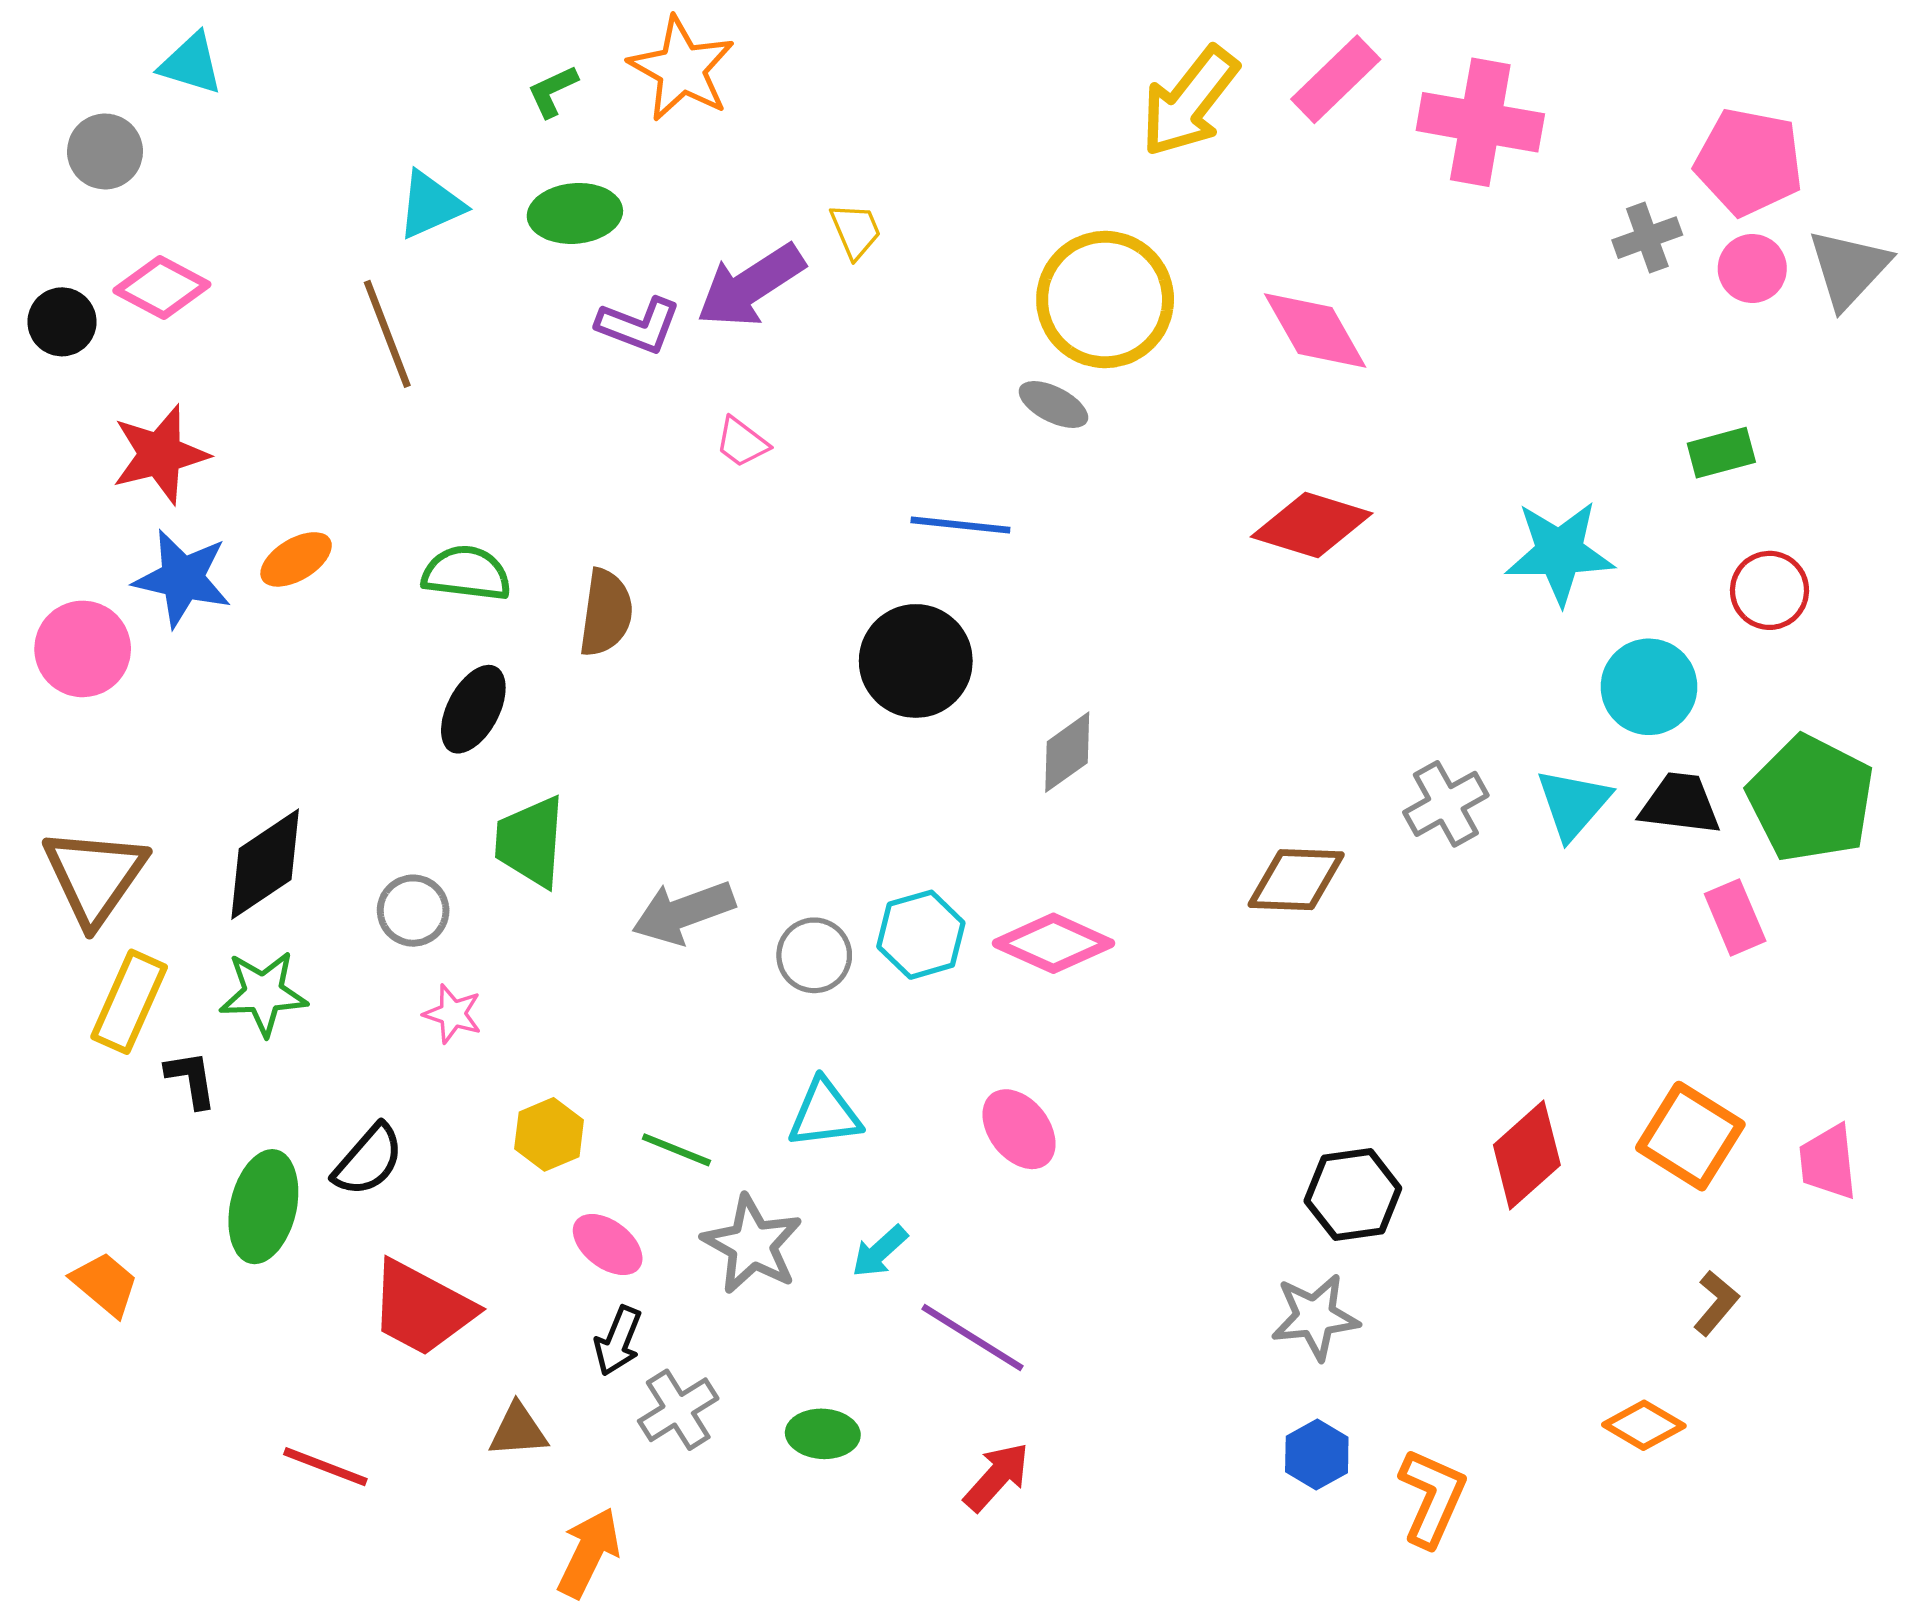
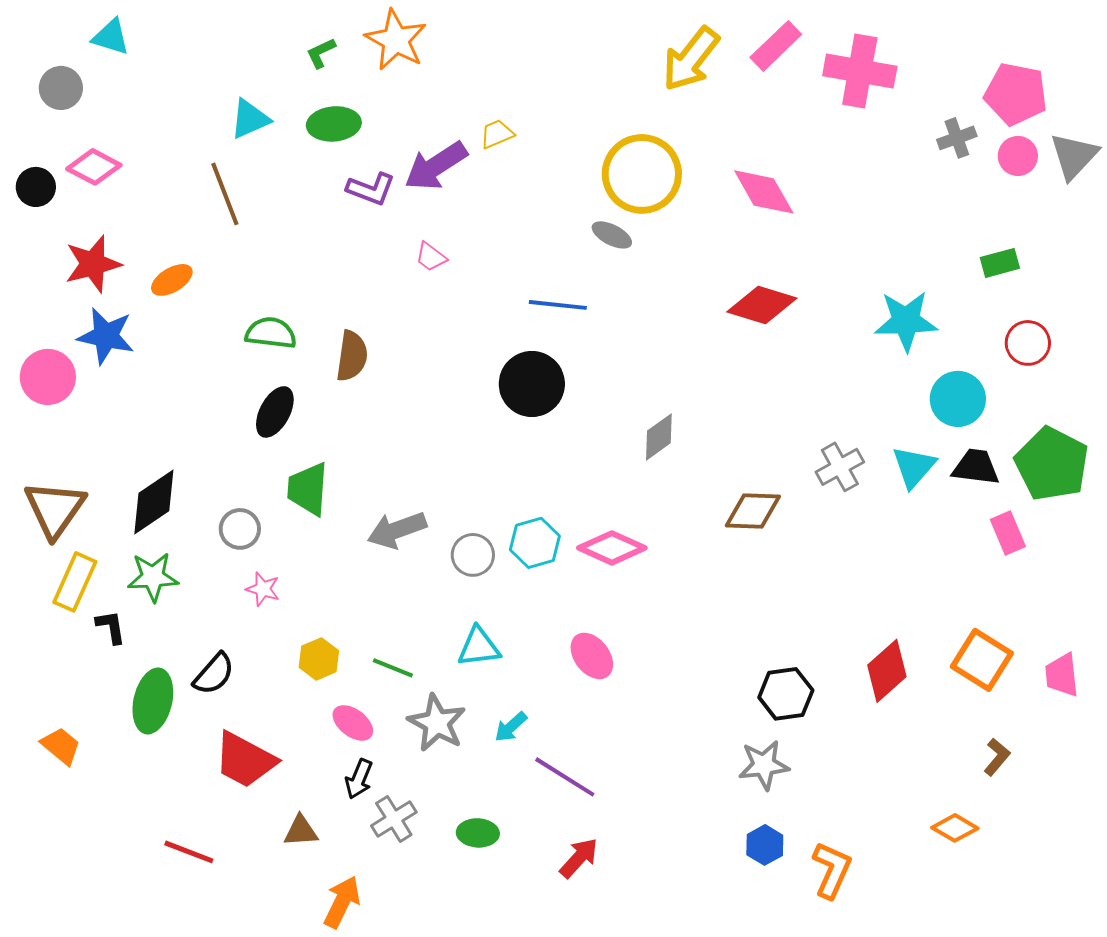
yellow trapezoid: (855, 231) -> (497, 134), turned -90
orange ellipse: (296, 559) -> (172, 280), moved
gray diamond: (1067, 752) -> (659, 437), moved

